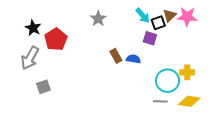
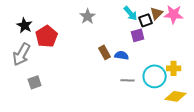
purple square: (150, 38) -> (138, 35), turned -32
gray line: (160, 101) -> (128, 80), moved

